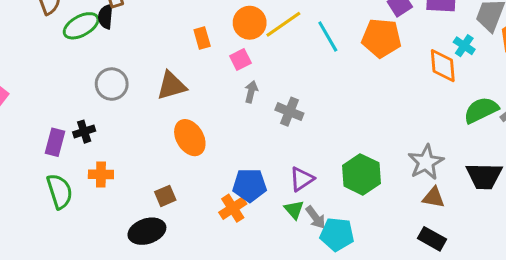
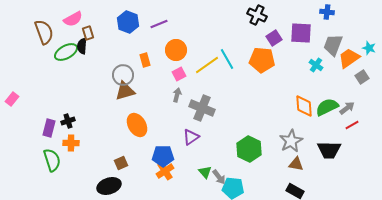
yellow line: (283, 24) -> (207, 65), moved
pink square: (240, 60) -> (179, 74), moved
orange diamond: (443, 66) -> (304, 106), moved
gray circle: (112, 84) -> (123, 75), moved
gray cross: (289, 112) -> (202, 108), size x1.4
orange cross: (101, 174) -> (71, 143), moved
purple triangle: (302, 179) -> (191, 137), moved
blue pentagon: (250, 185) -> (163, 156), moved

